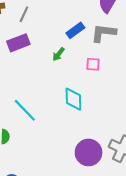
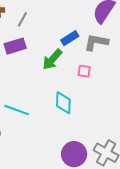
green arrow: (59, 54) -> (52, 59), size x1.6
cyan line: (25, 110) -> (17, 110), turned -30

